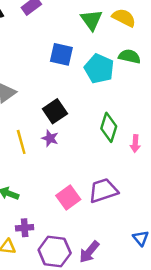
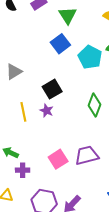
green triangle: (92, 20) -> (68, 15), moved
blue square: (61, 54) -> (60, 44), turned 36
purple cross: (25, 228) -> (23, 170), moved

